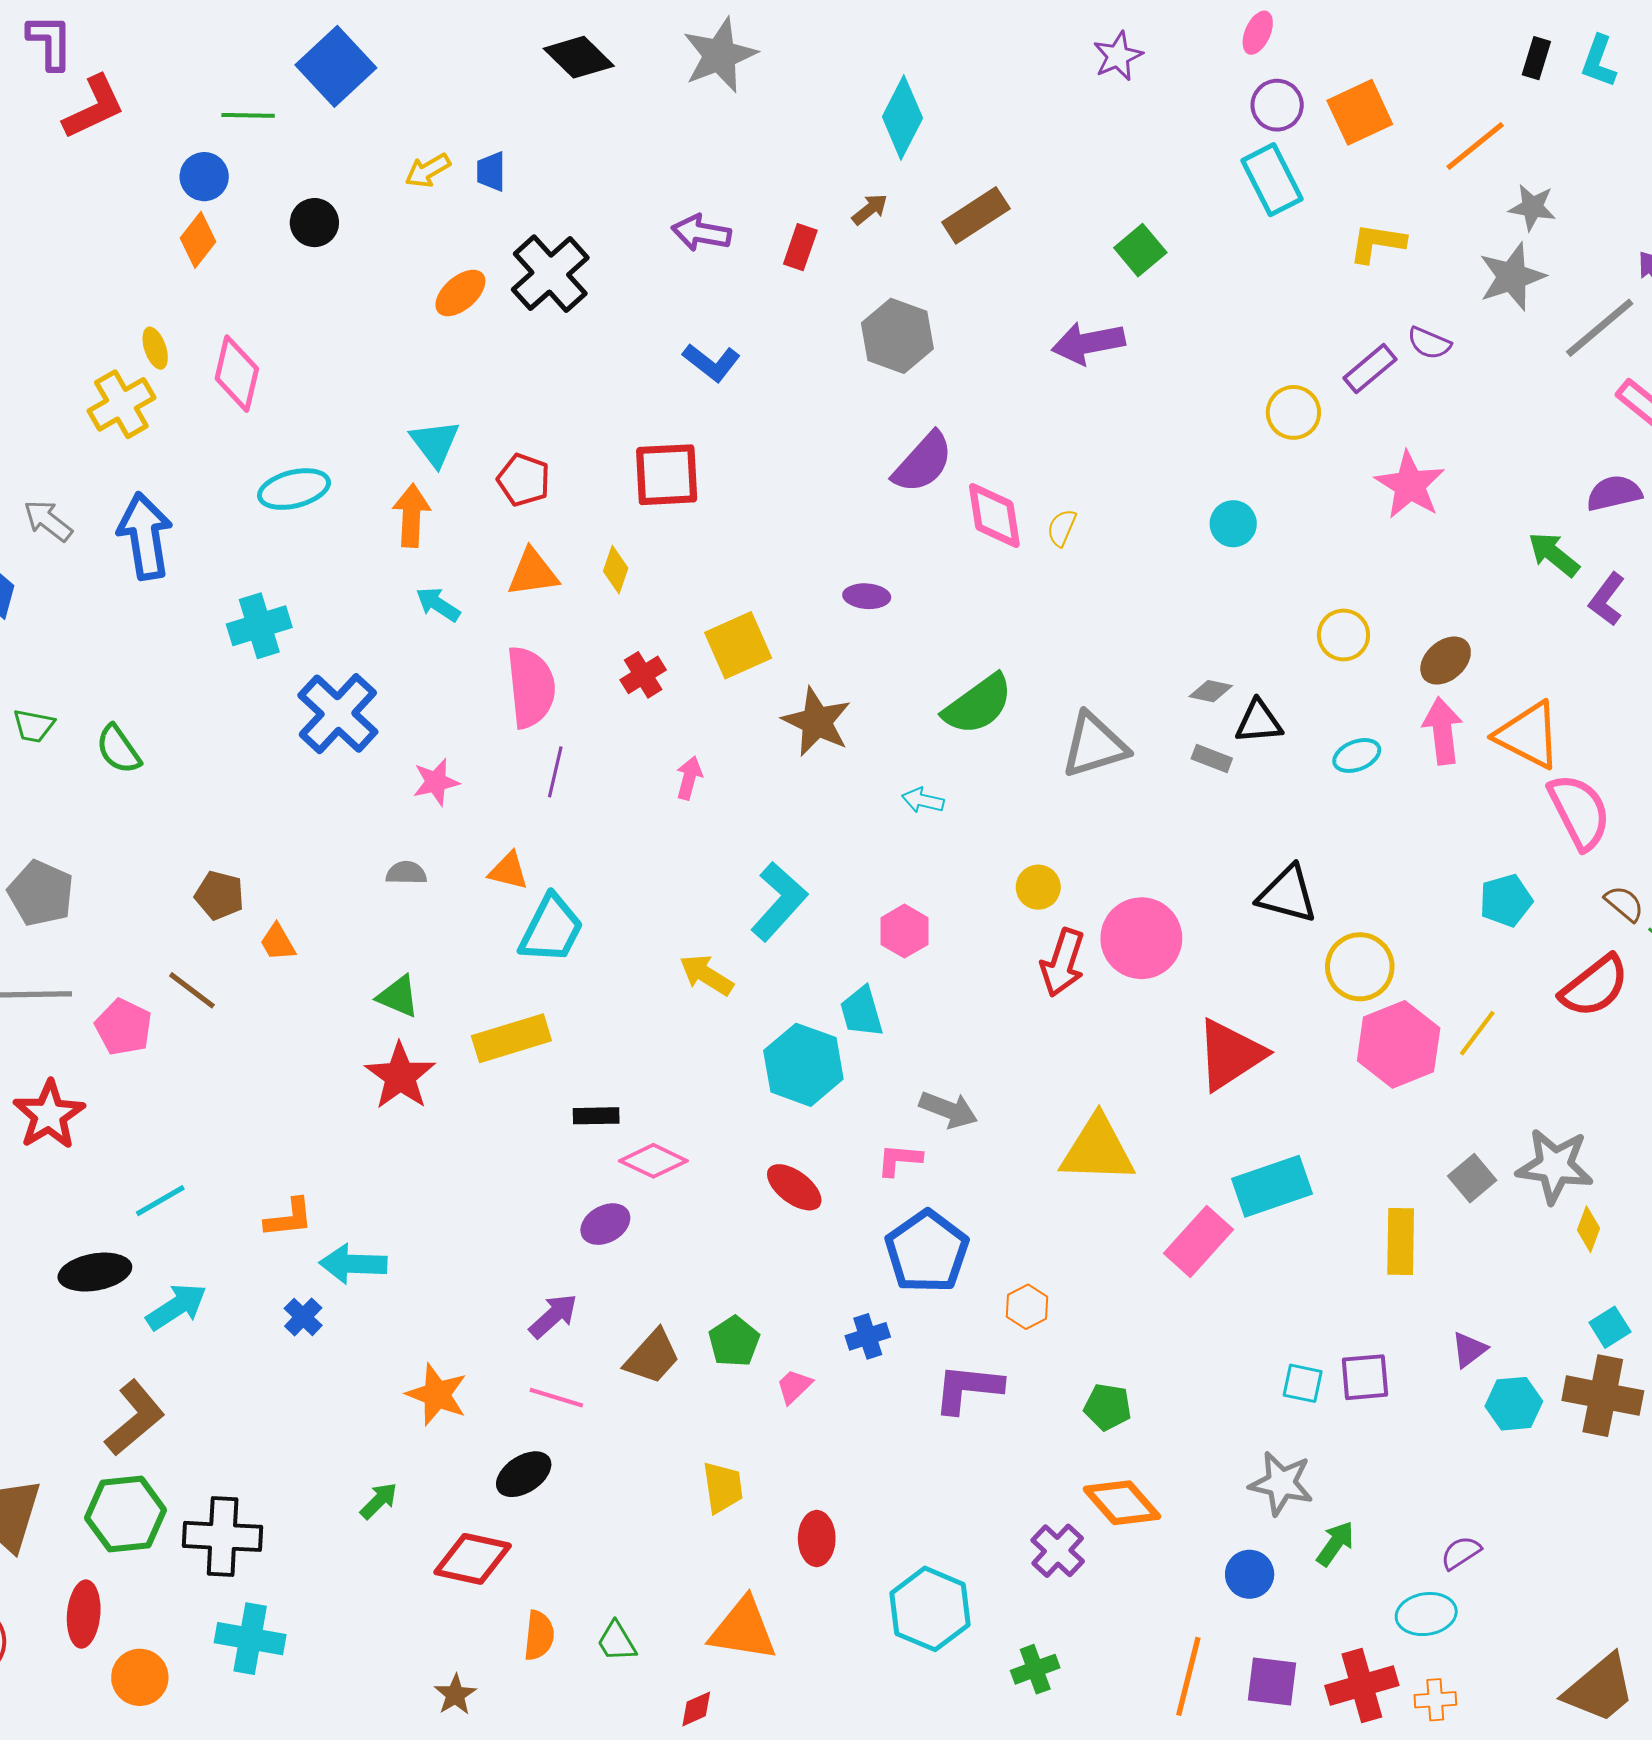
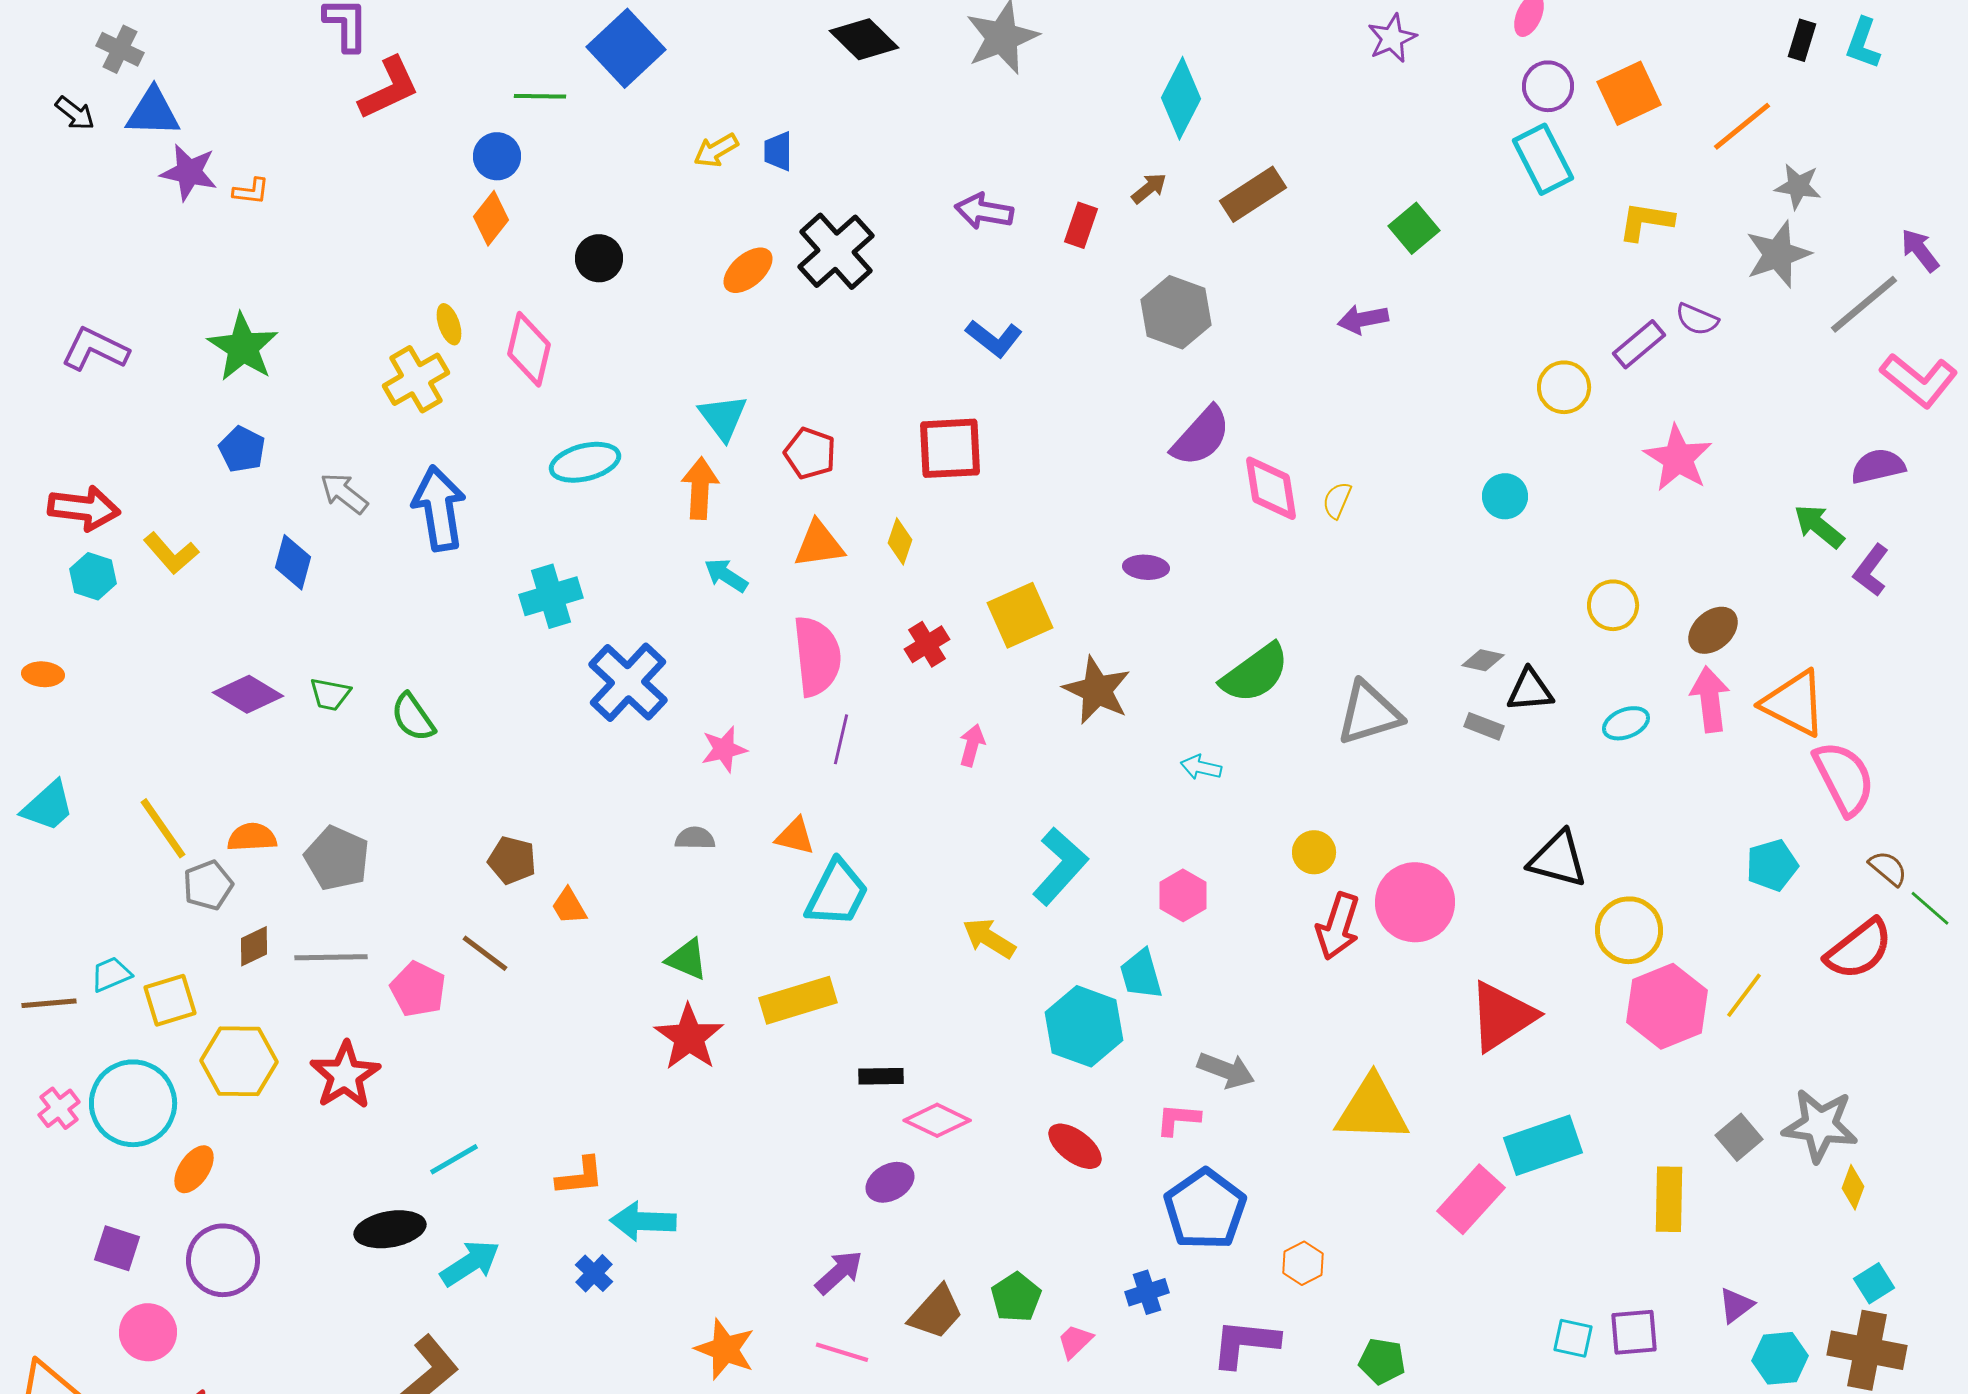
black circle: (314, 223) -> (599, 258), moved
purple arrow: (1088, 343) -> (1363, 319), size x0.7

